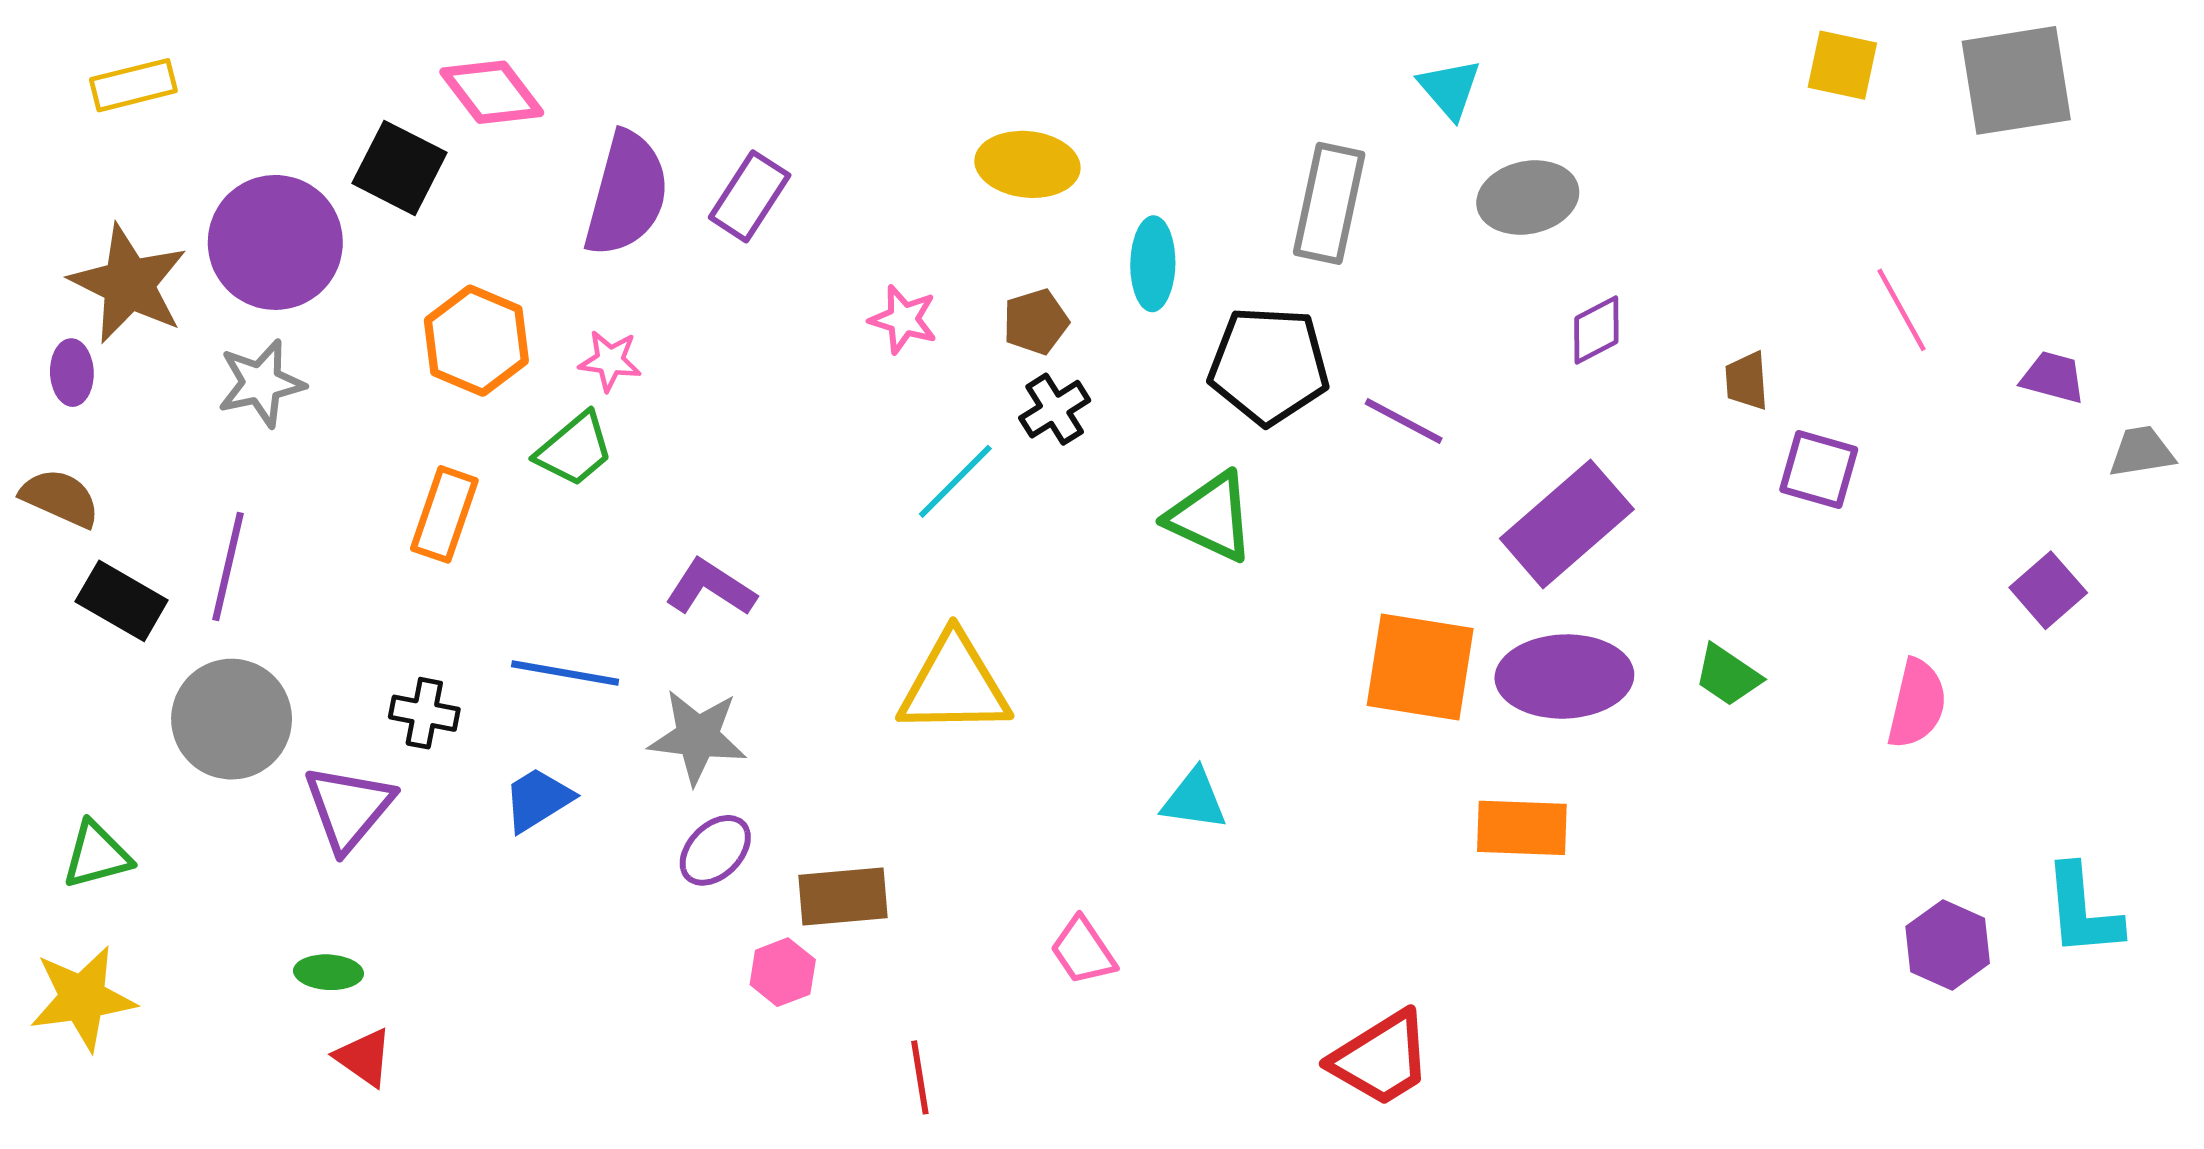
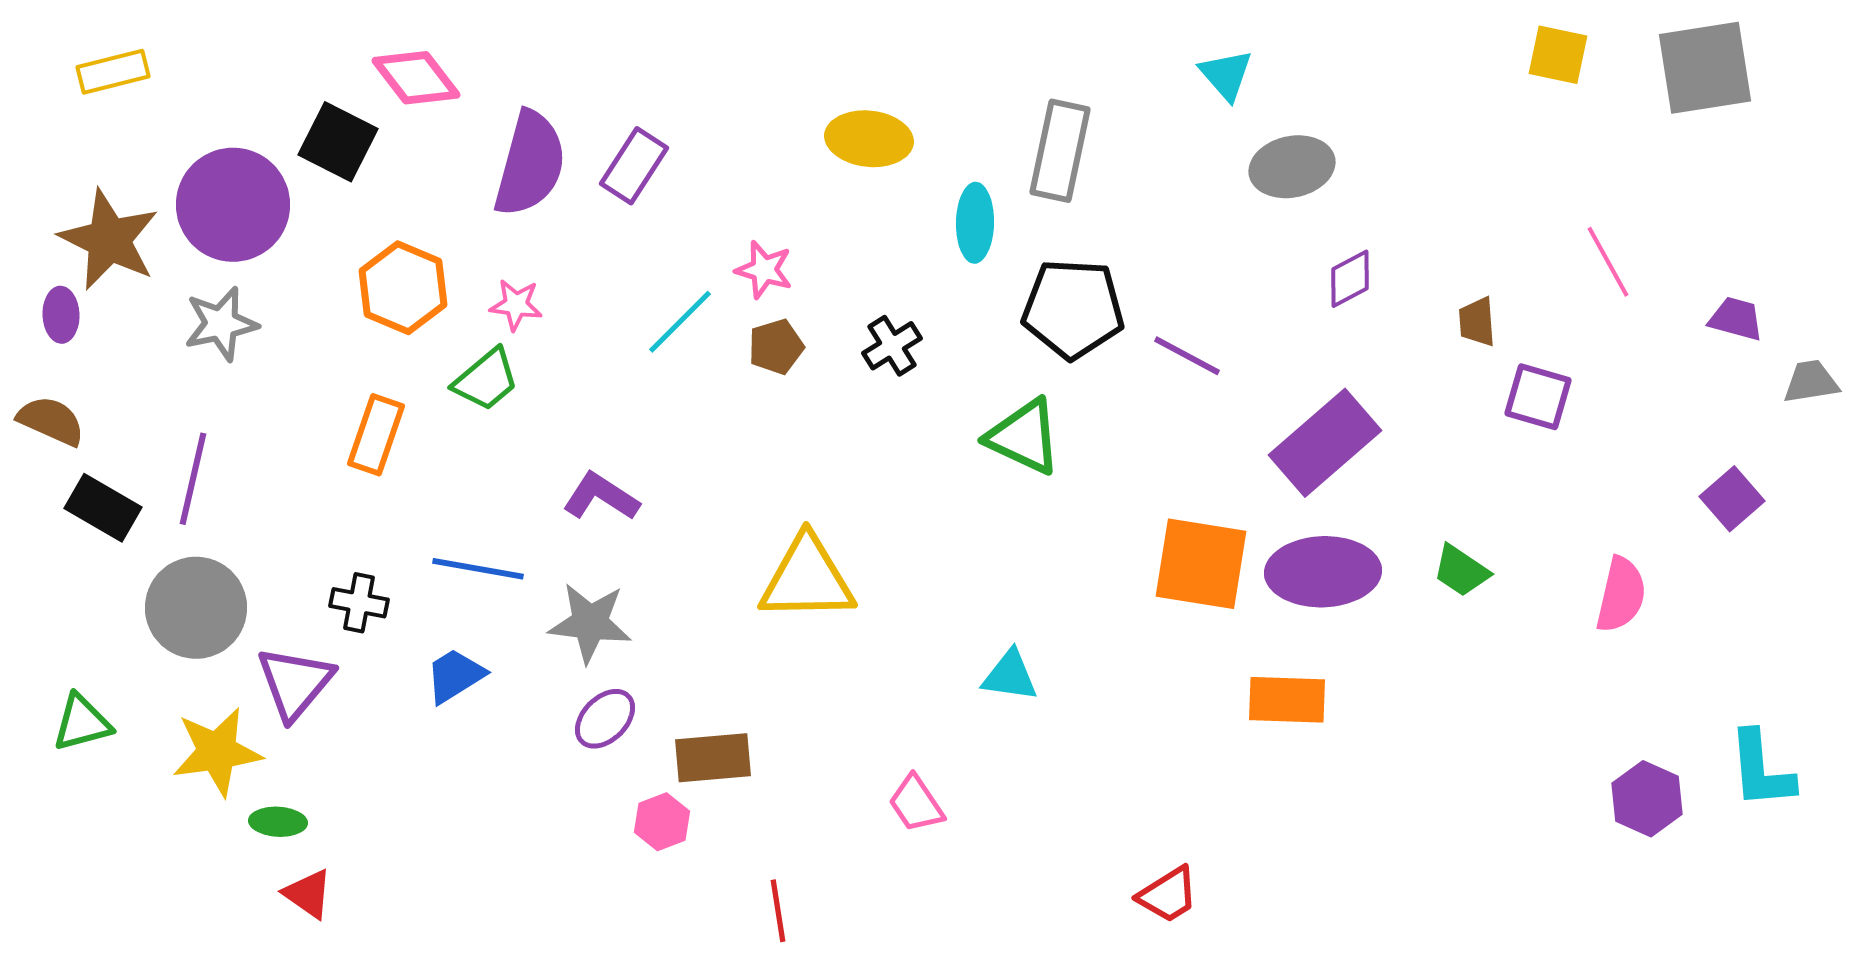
gray rectangle: (1329, 203) -> (1060, 151), moved
brown pentagon: (1036, 322) -> (776, 347), moved
cyan line: (955, 481) -> (680, 322), moved
yellow star: (83, 998) -> (217, 752), moved
red trapezoid: (1381, 1059) -> (1168, 895), size x0.7

